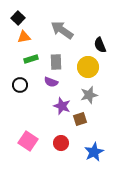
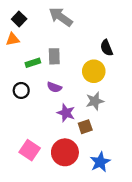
gray arrow: (62, 30) -> (61, 17), moved
orange triangle: (24, 37) -> (13, 39), moved
gray rectangle: (56, 62) -> (54, 56), moved
red circle: (61, 143) -> (65, 152), size x1.6

